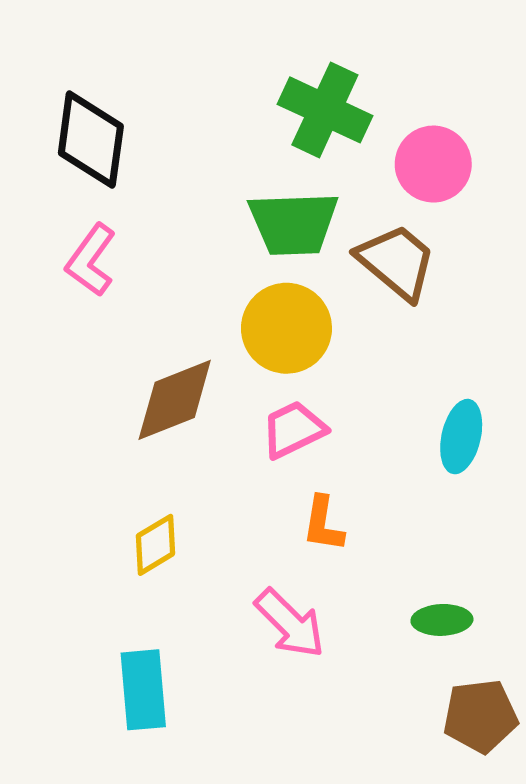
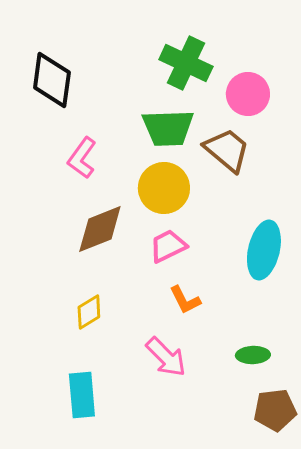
pink L-shape: (91, 260) -> (82, 158), moved
cyan ellipse: (461, 437) -> (264, 250), size x1.4
orange L-shape: (323, 524) -> (185, 300), turned -36

